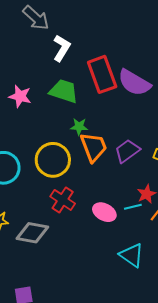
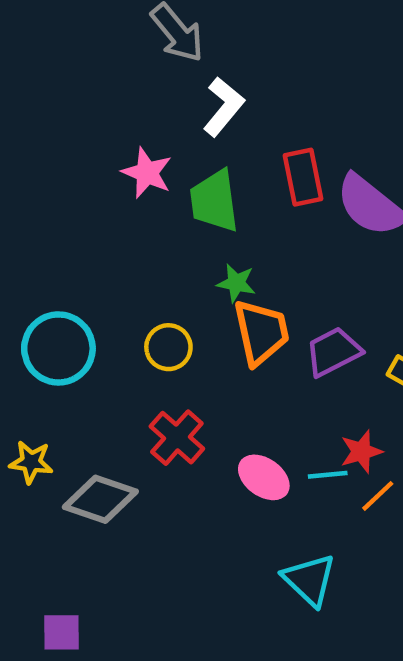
red rectangle: (102, 74) -> (303, 177), size x0.7
green trapezoid: (64, 91) -> (214, 201), turned -124
pink star: (20, 96) -> (147, 173), moved
yellow circle: (53, 160) -> (168, 347), size x0.6

